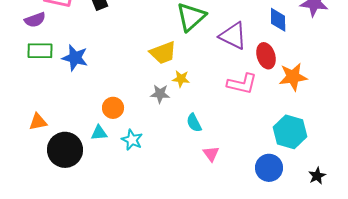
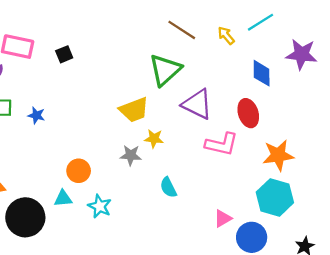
purple triangle: (233, 36) -> (197, 104), moved
blue star: (75, 58) -> (36, 115), size x0.6
orange star: (293, 77) -> (278, 155), moved
pink triangle: (211, 154) -> (223, 218), moved, turned 36

